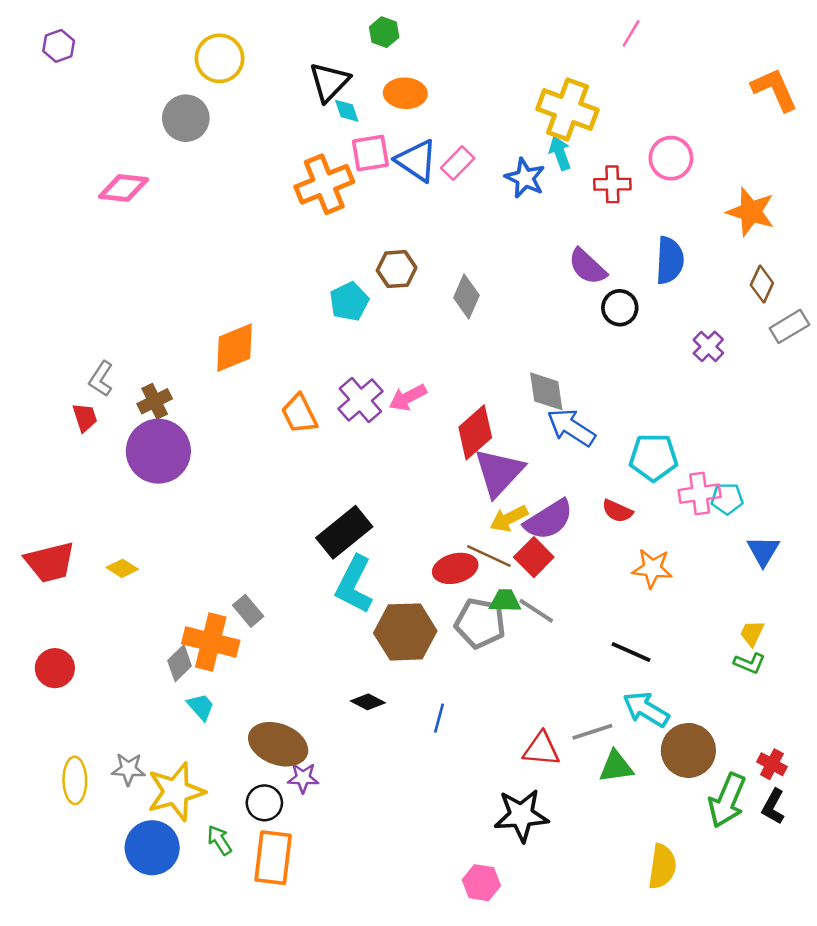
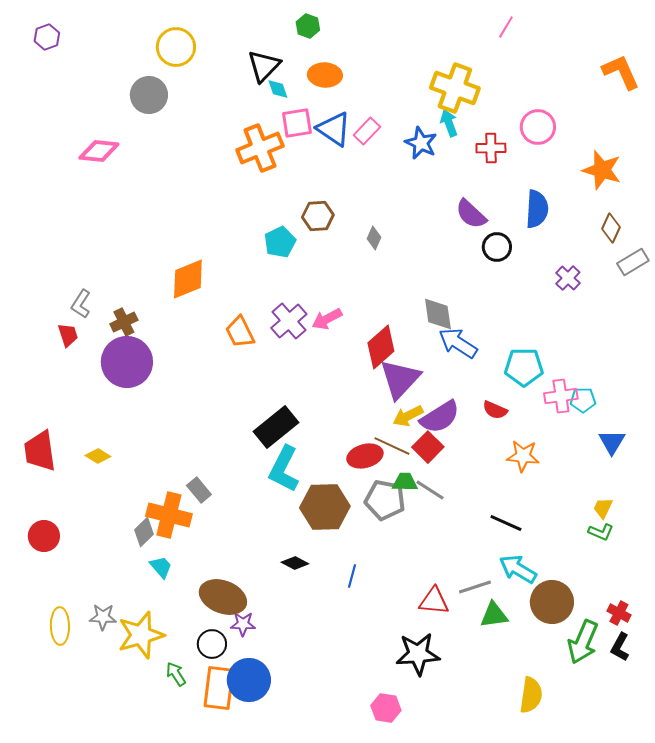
gray diamond: (466, 297) -> (374, 238), size x0.7
red trapezoid: (50, 562) -> (40, 451), turned 96
blue circle: (152, 848) -> (249, 680), moved

